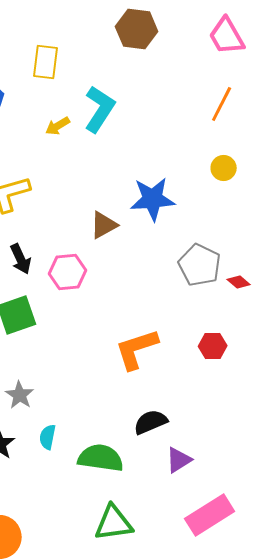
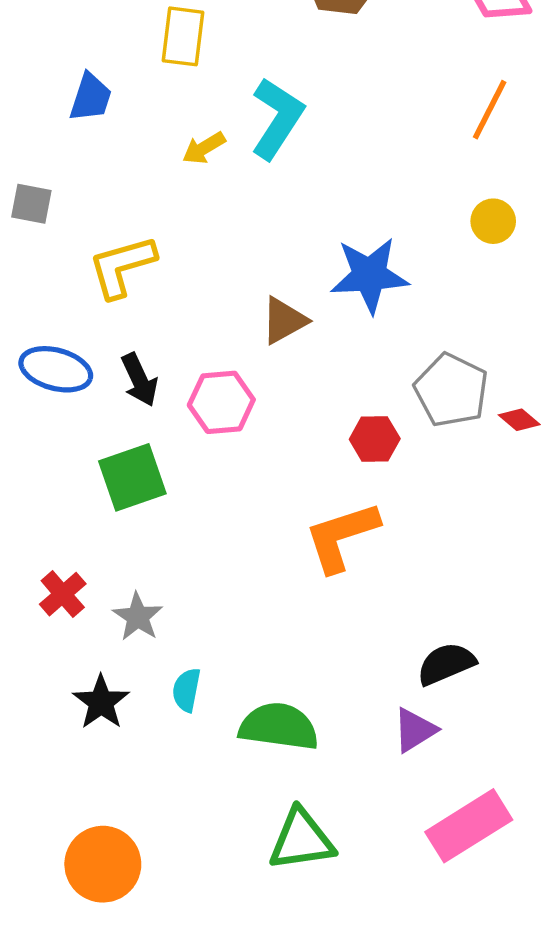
red hexagon: (213, 346) -> (375, 439), moved
black semicircle: (151, 422) -> (446, 664), moved

